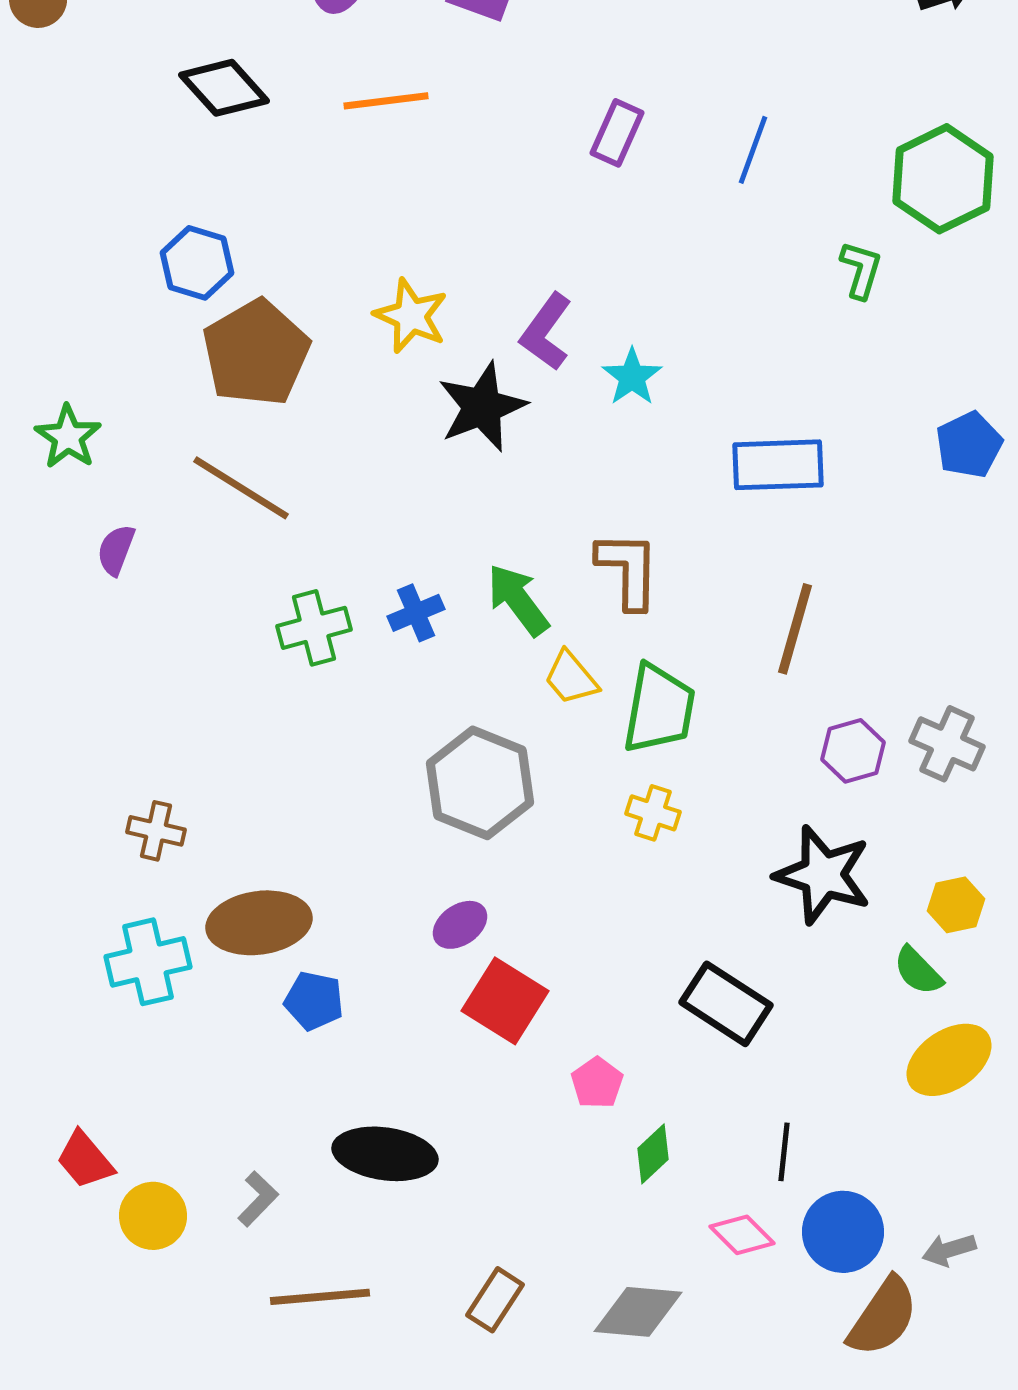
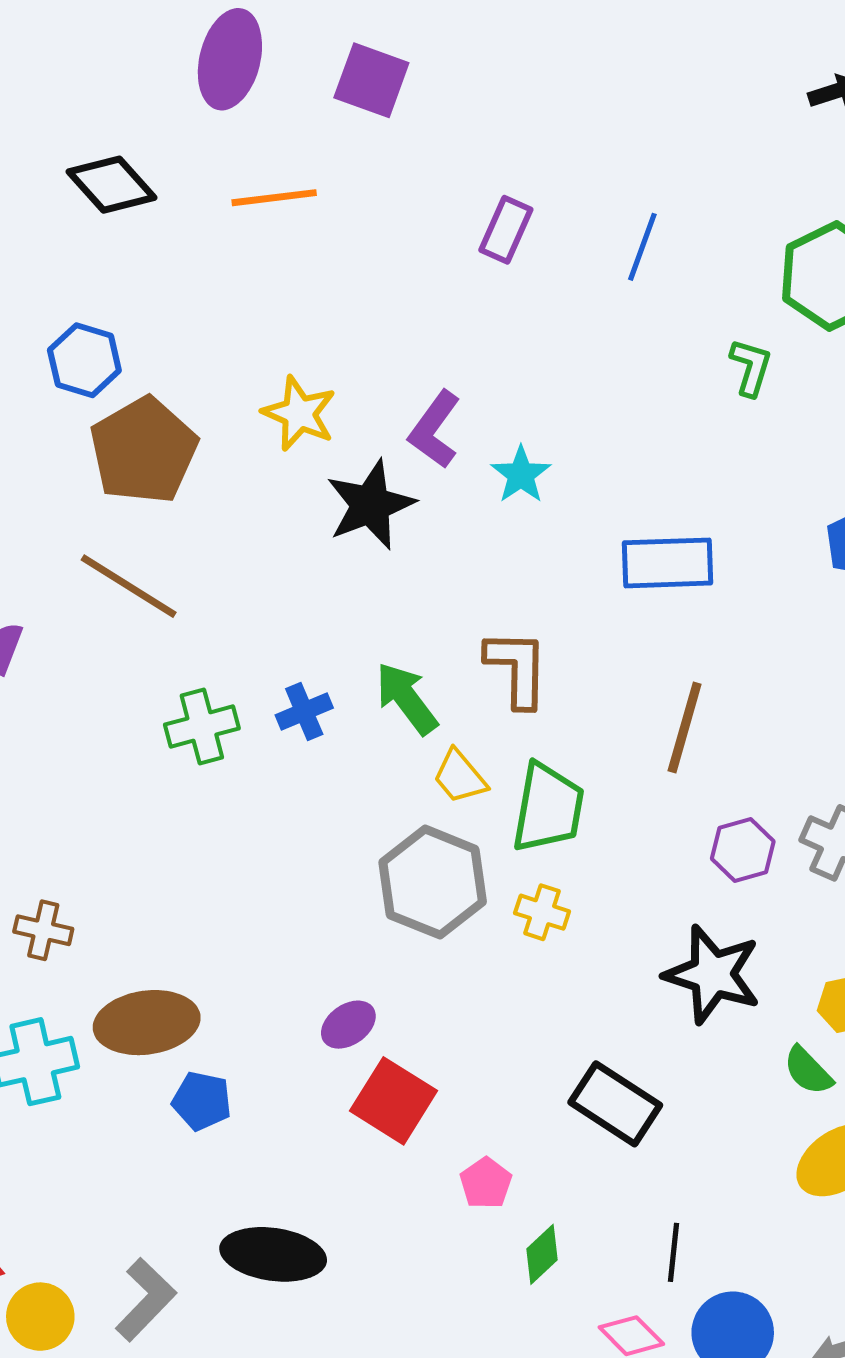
gray hexagon: (480, 783) -> (433, 882), moved
gray L-shape: (258, 1199) -> (146, 1300), size x1.5

